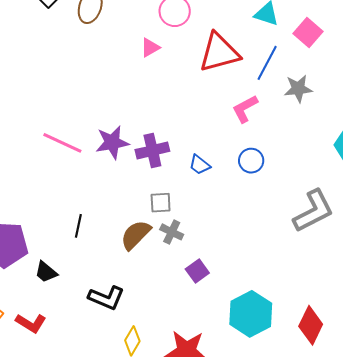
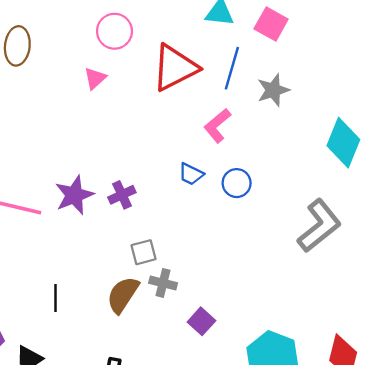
purple cross: (152, 150) -> (122, 195), size x0.7
blue trapezoid: (200, 165) -> (191, 174), moved

